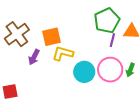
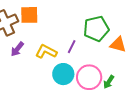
orange square: (52, 37) -> (29, 15), moved
purple line: (112, 40) -> (72, 47), moved

